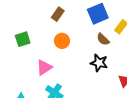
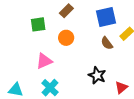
green square: (23, 39) -> (38, 24), moved
black star: (99, 63) -> (97, 75), moved

